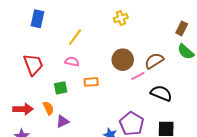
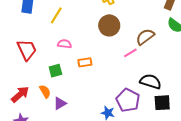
yellow line: (75, 37) -> (56, 15), moved
brown circle: (123, 60) -> (109, 25), moved
black semicircle: (161, 93) -> (151, 82), moved
red arrow: (23, 109) -> (20, 94), turned -36

